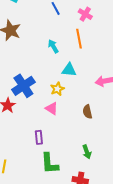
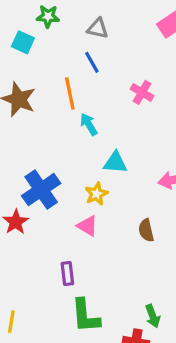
pink cross: (85, 14) -> (142, 92), moved
orange line: (79, 39) -> (70, 93), moved
green arrow: (87, 152) -> (153, 316), moved

